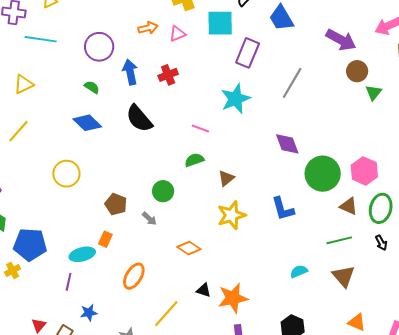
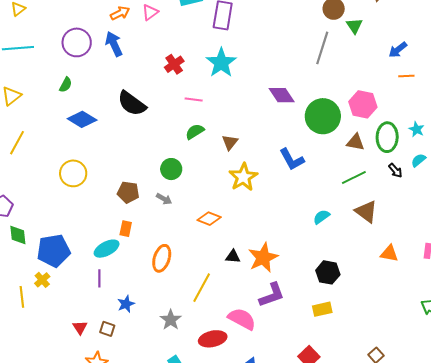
blue arrow: (130, 72) -> (114, 44), moved
red cross: (168, 75) -> (174, 64), moved
gray line: (292, 83) -> (322, 48), moved
green semicircle: (92, 87) -> (66, 85), moved, turned 98

